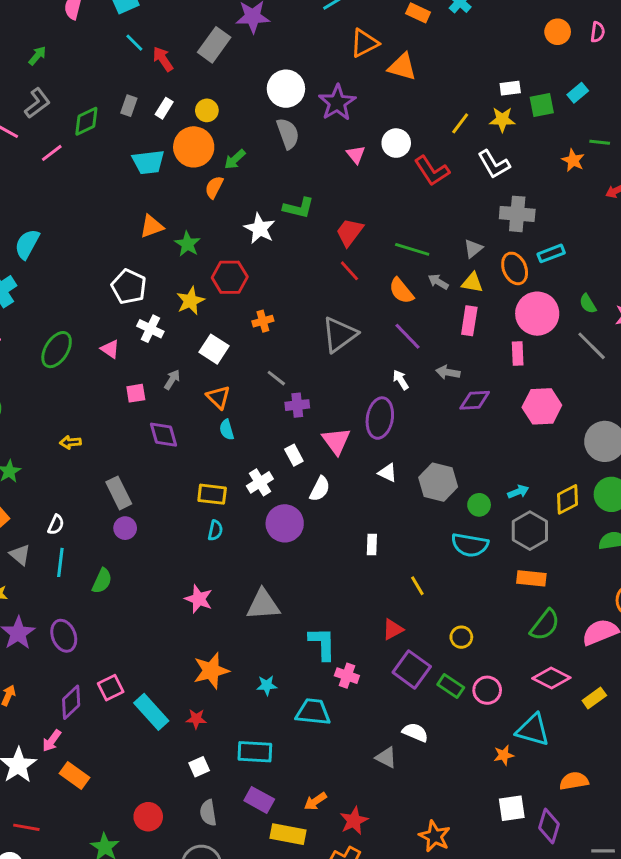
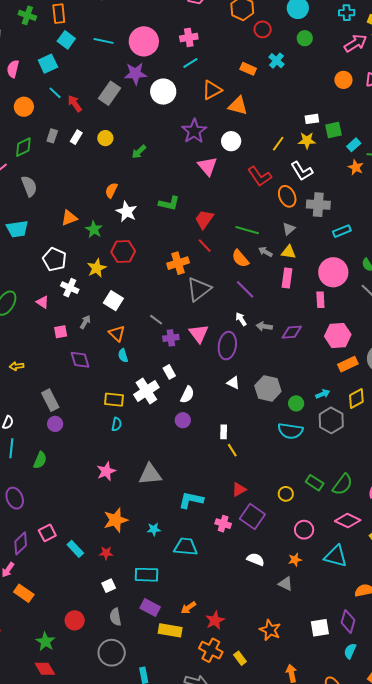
white circle: (286, 89) -> (163, 92), moved
cyan rectangle: (578, 93) -> (354, 145), moved
gray semicircle: (288, 133) -> (29, 186), moved
white circle: (396, 143) -> (231, 141), moved
orange circle: (194, 147) -> (24, 107), moved, size x0.7
pink triangle: (356, 155) -> (207, 166), size x1.5
green arrow: (235, 159) -> (139, 152), moved
cyan trapezoid: (148, 162) -> (17, 229), moved
white star: (260, 229) -> (127, 212), moved
orange ellipse: (515, 268) -> (287, 196), moved
orange cross: (263, 321) -> (178, 263), moved, size x1.5
gray arrow: (448, 372) -> (264, 326), moved
pink triangle: (336, 441) -> (199, 334), moved
white cross: (260, 482) -> (146, 391), size x1.4
purple circle: (285, 523) -> (183, 420), moved, size x0.6
orange rectangle: (531, 578) -> (348, 364), moved, turned -30
yellow line: (417, 586) -> (232, 450), moved
pink star: (199, 599) -> (106, 471), turned 30
cyan L-shape: (322, 644) -> (191, 500), turned -75
pink cross: (347, 676) -> (223, 524), moved
green rectangle: (451, 686) -> (315, 483), moved
cyan rectangle: (151, 712) -> (75, 549), size x0.7
orange star: (504, 755) -> (295, 560), moved
gray triangle: (386, 757) -> (286, 584), moved
white square: (512, 808) -> (320, 628), moved

